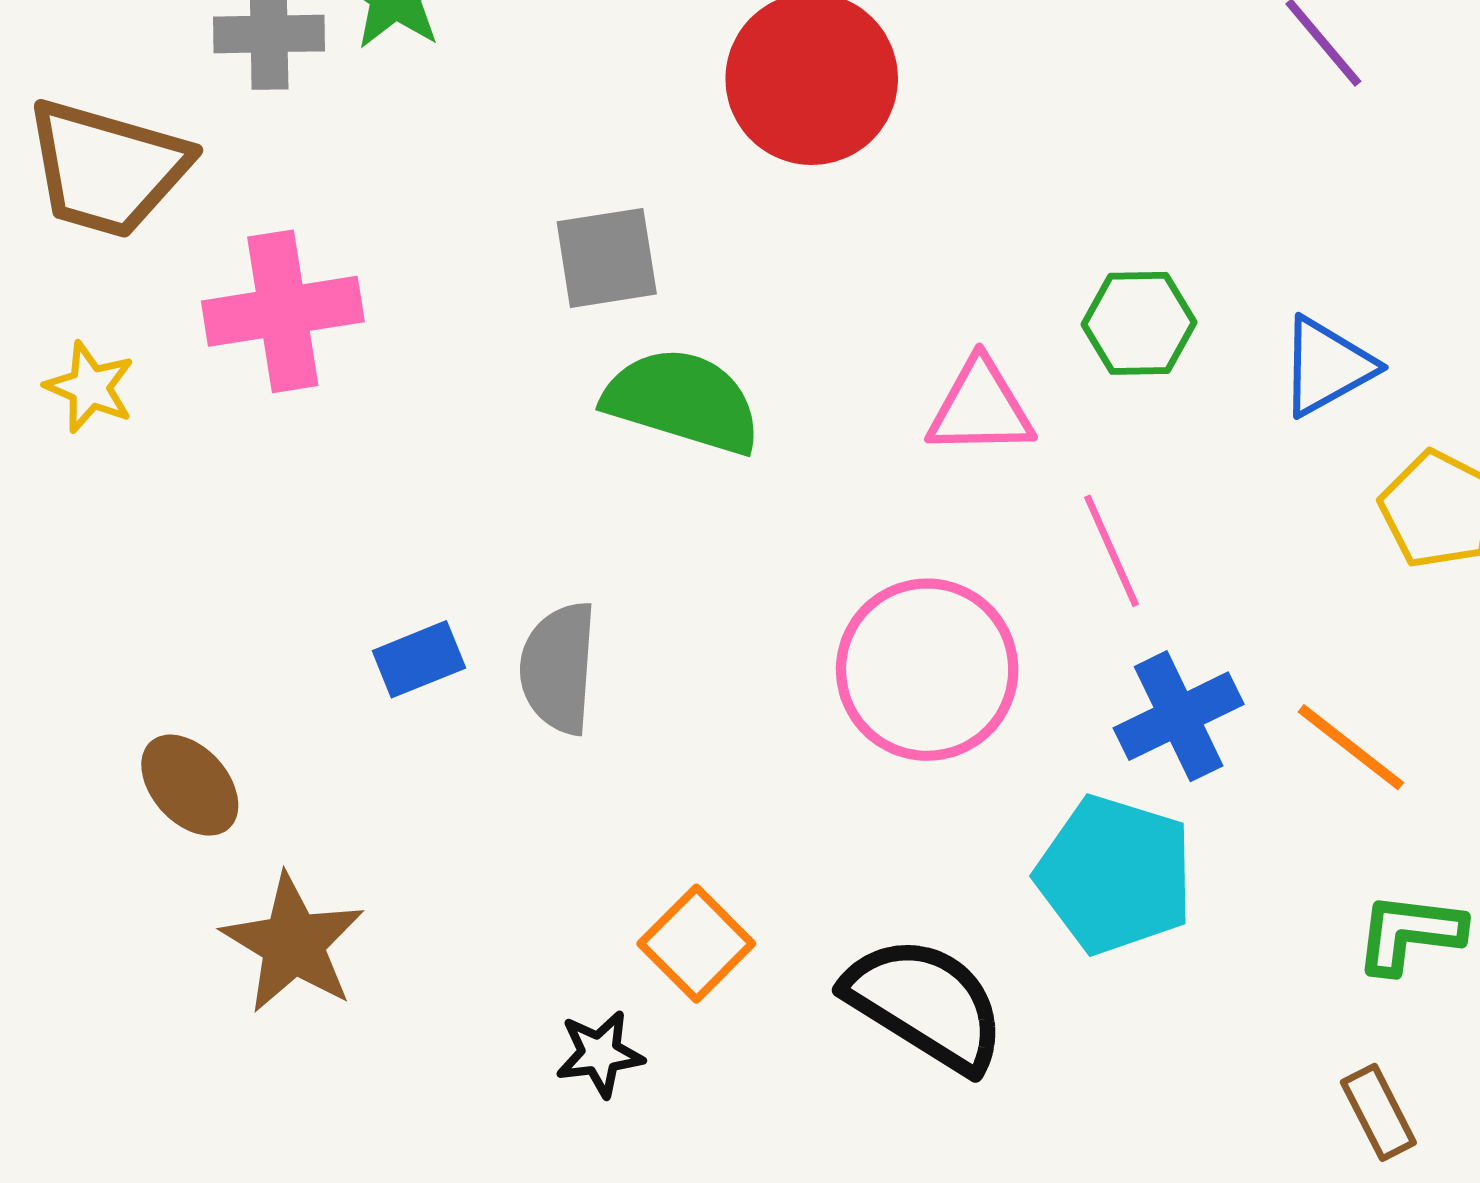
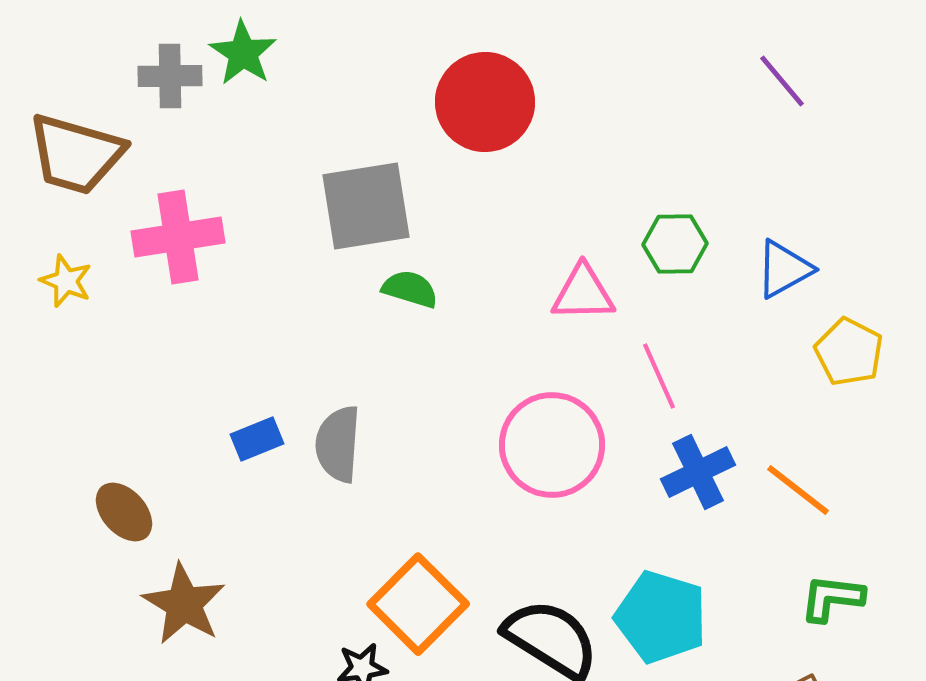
gray square: (607, 258) -> (366, 206), size x1.5
green semicircle: (682, 401) -> (410, 289), size x0.6
cyan pentagon: (1115, 875) -> (661, 617), moved
orange square: (696, 944) -> (418, 604), size x1.5

